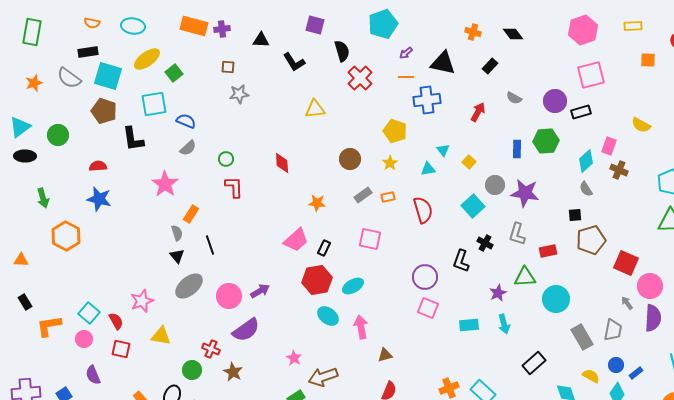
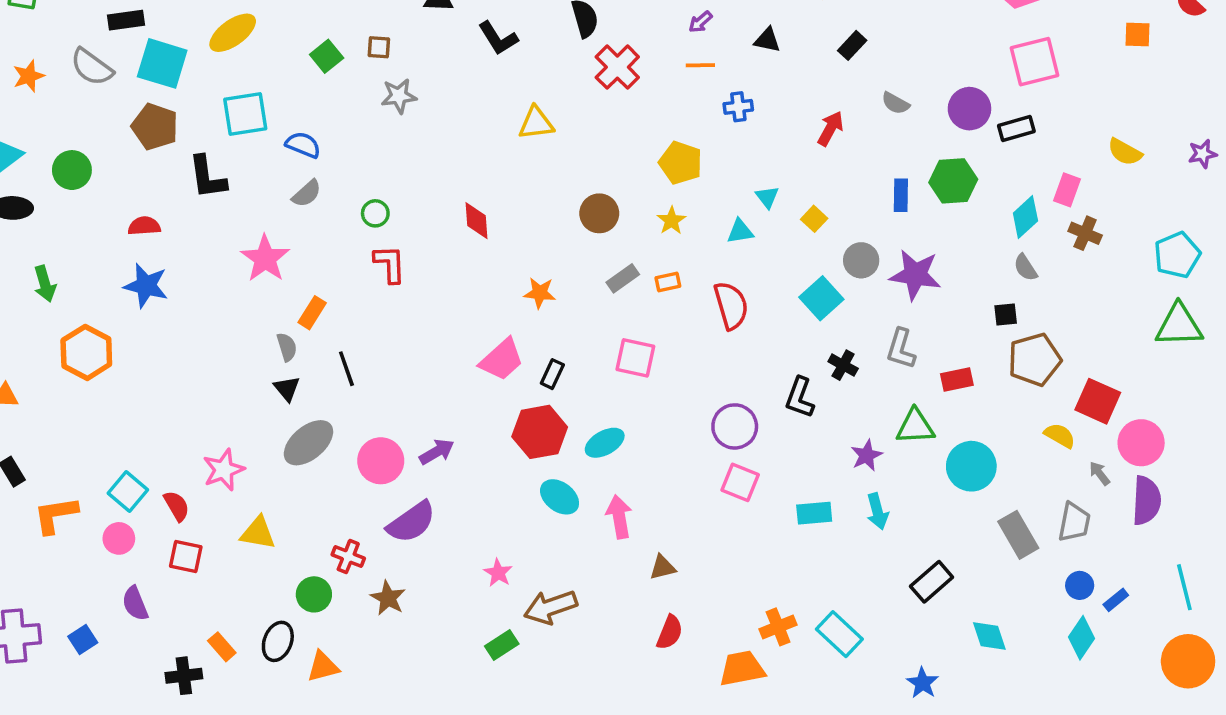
black triangle: (443, 63) -> (767, 40), size x0.6
green square: (174, 73) -> (327, 56), moved
blue cross: (427, 100) -> (738, 107), size x0.6
yellow semicircle: (591, 376) -> (1060, 436), moved

